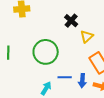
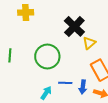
black cross: (71, 21) -> (74, 26), size x1.5

